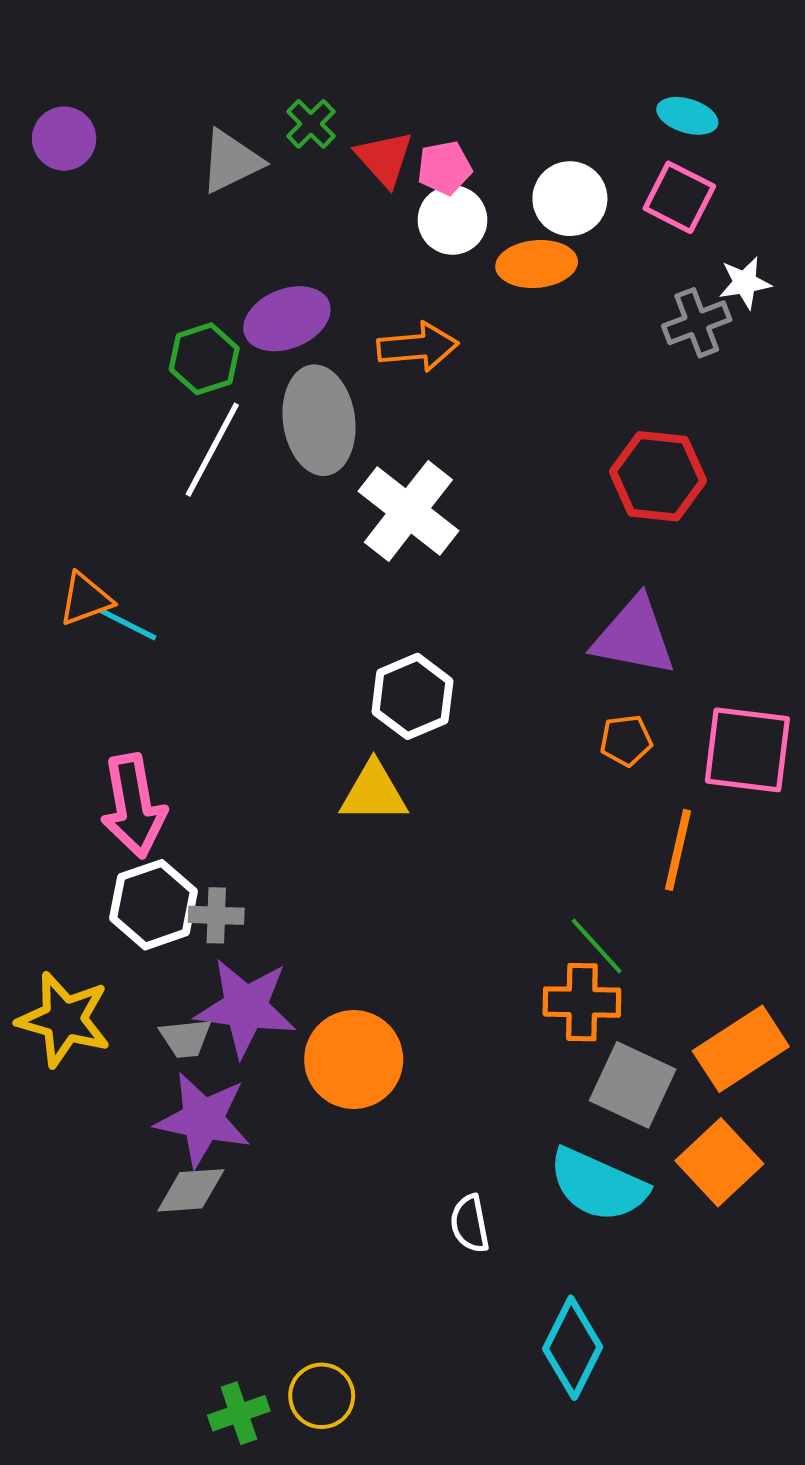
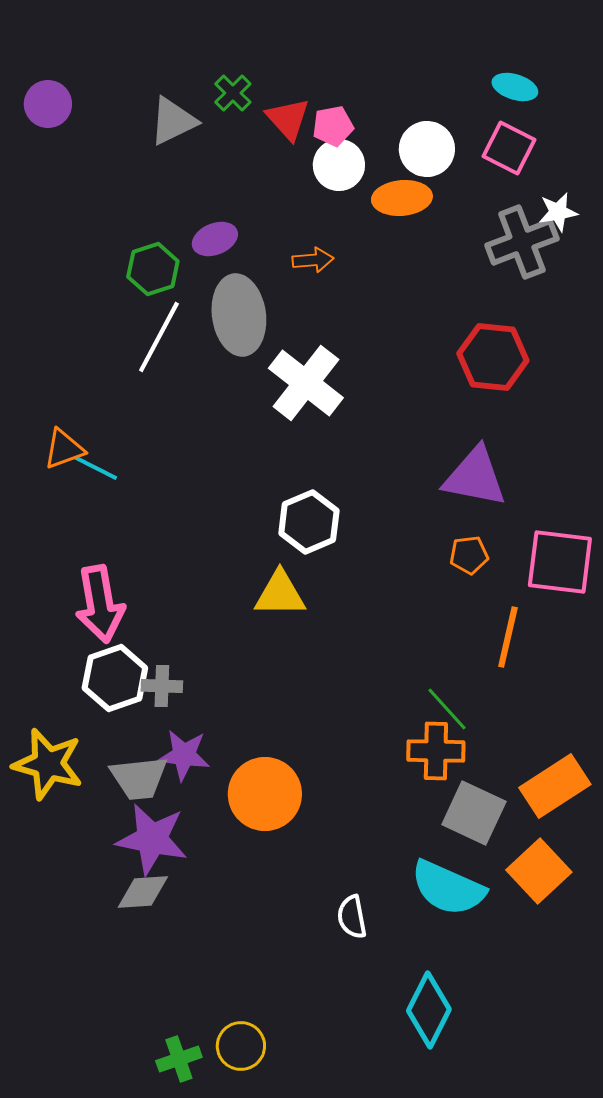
purple ellipse: (287, 319) -> (215, 239), size x0.7
gray cross: (697, 323) -> (522, 242), size x1.4
orange arrow: (418, 347) -> (313, 260), size x0.7
purple star: (246, 1007) -> (184, 755), size x0.7
gray trapezoid: (186, 1038) -> (139, 778), size x1.5

